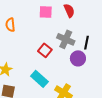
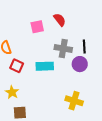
red square: (45, 50) -> (17, 66), moved
cyan rectangle: (39, 79) -> (45, 66), moved, turned -30

